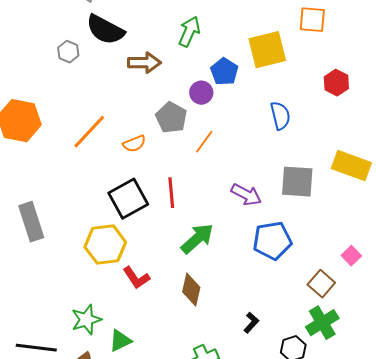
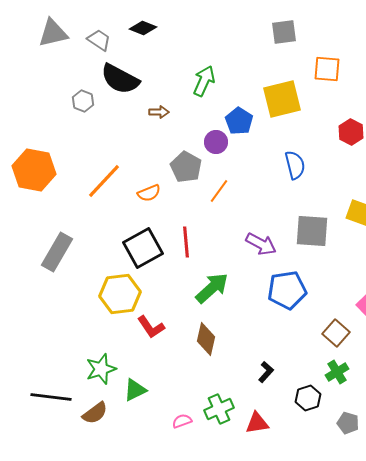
brown arrow: (144, 63) -> (159, 112), size x0.6
gray rectangle: (31, 222) -> (57, 252), moved, turned 48
green cross: (322, 323) -> (337, 372), size x0.7

